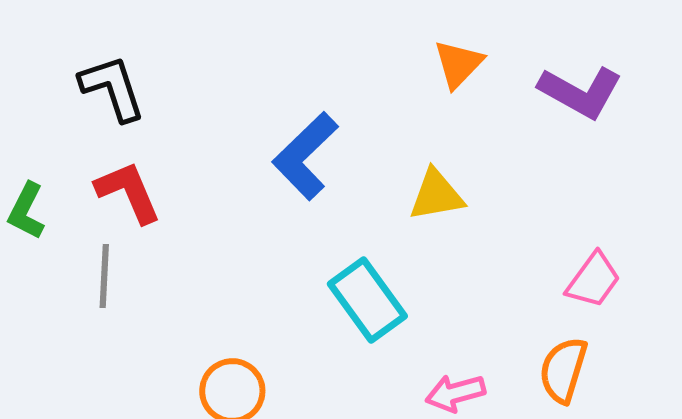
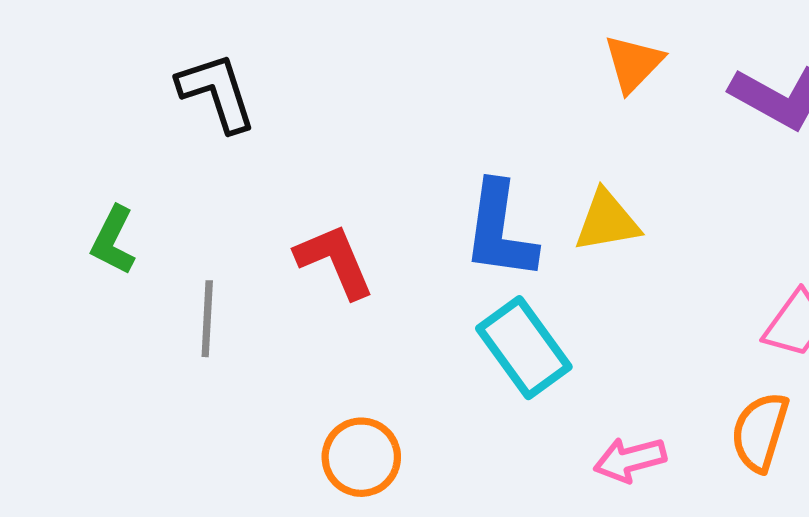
blue L-shape: (305, 156) -> (500, 231), moved, turned -38
red L-shape: (128, 192) -> (335, 261), moved

